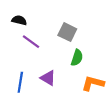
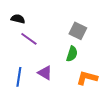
gray square: (67, 32) -> (78, 31), moved

